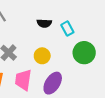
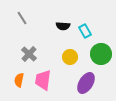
yellow circle: (42, 56) -> (70, 57), moved
purple ellipse: (53, 83) -> (86, 83), moved

